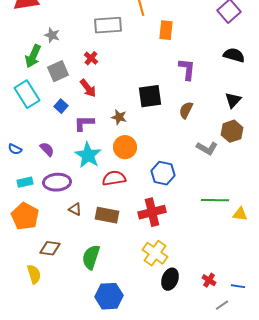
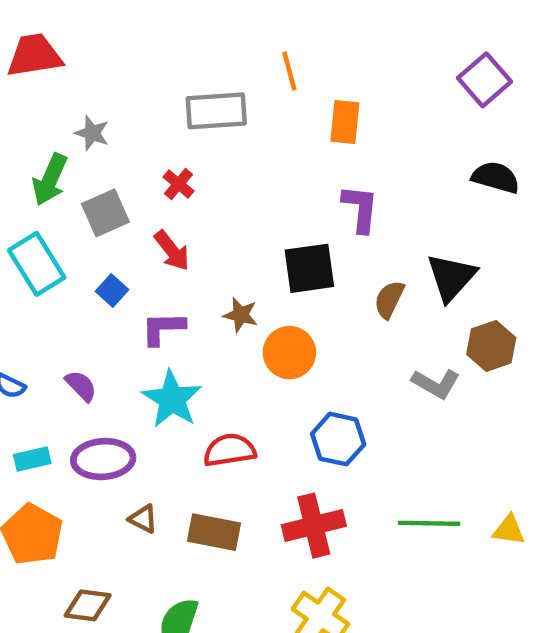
purple L-shape: (187, 69) -> (360, 208), moved
black triangle: (233, 100) -> (451, 277), moved, size x1.4
orange circle: (125, 147) -> (289, 353), moved
green line: (215, 200) -> (429, 523), moved

